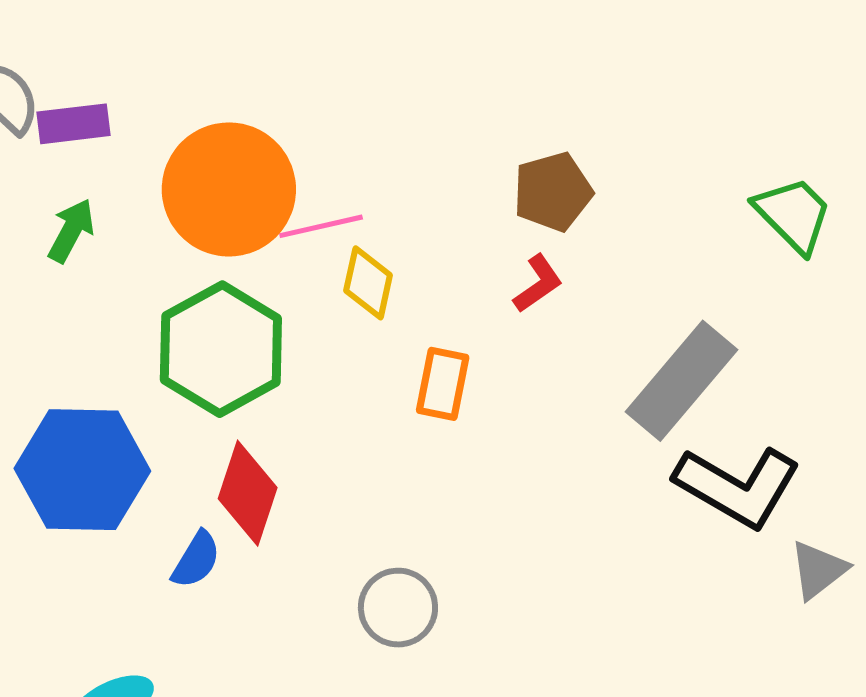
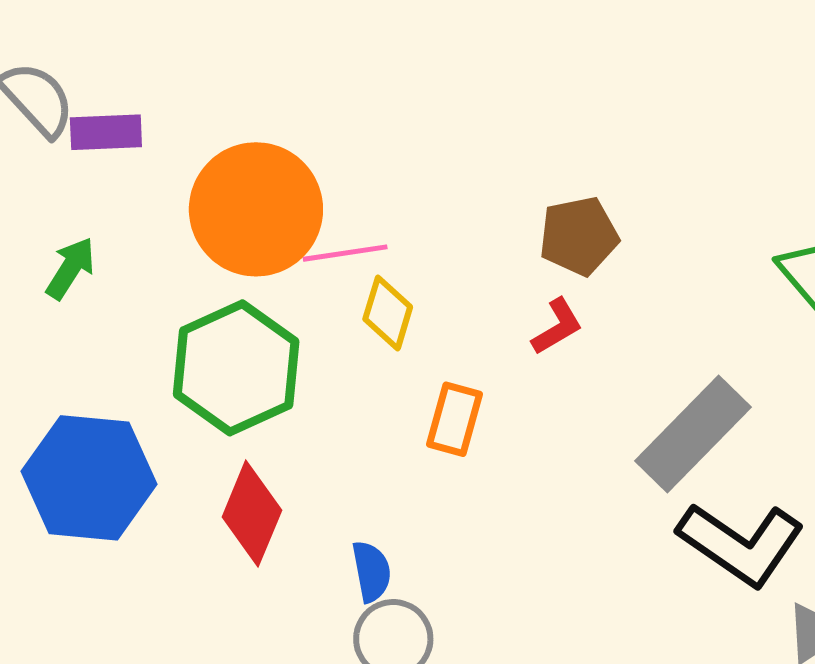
green arrow: (71, 231) -> (70, 268), moved
blue semicircle: (196, 560) -> (371, 571), moved, turned -46

